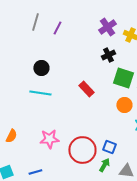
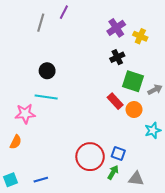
purple line: (57, 28) -> (64, 12), moved
red rectangle: (86, 89) -> (115, 101), moved
pink star: (49, 139) -> (25, 114), moved

